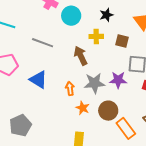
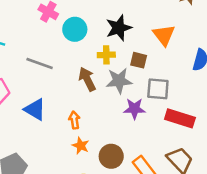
black star: (106, 15) -> (119, 28), size x1.5
gray star: (94, 83) -> (119, 81), moved
orange star: (83, 108) -> (81, 146), moved
brown circle: (108, 111) -> (111, 156), moved

